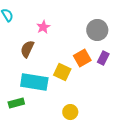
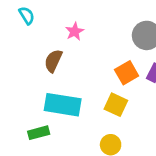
yellow square: (62, 72) -> (116, 105), moved

